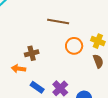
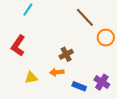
brown line: (58, 22) -> (85, 17), turned 50

